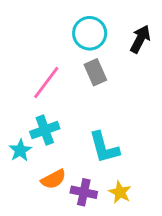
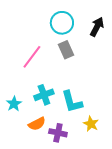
cyan cross: (45, 130) -> (44, 95), moved
yellow star: (120, 192) -> (91, 124), moved

